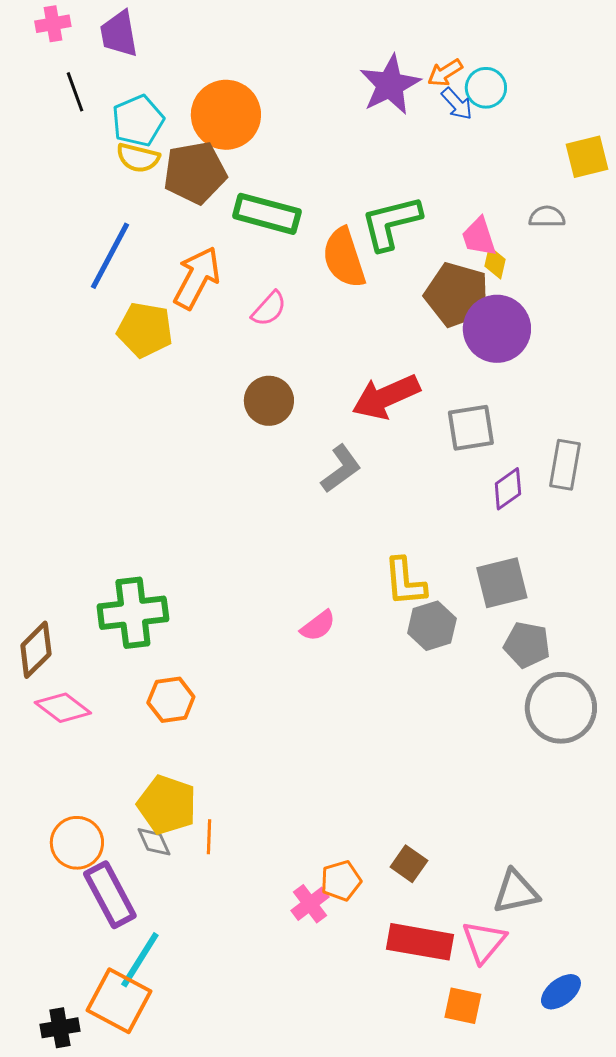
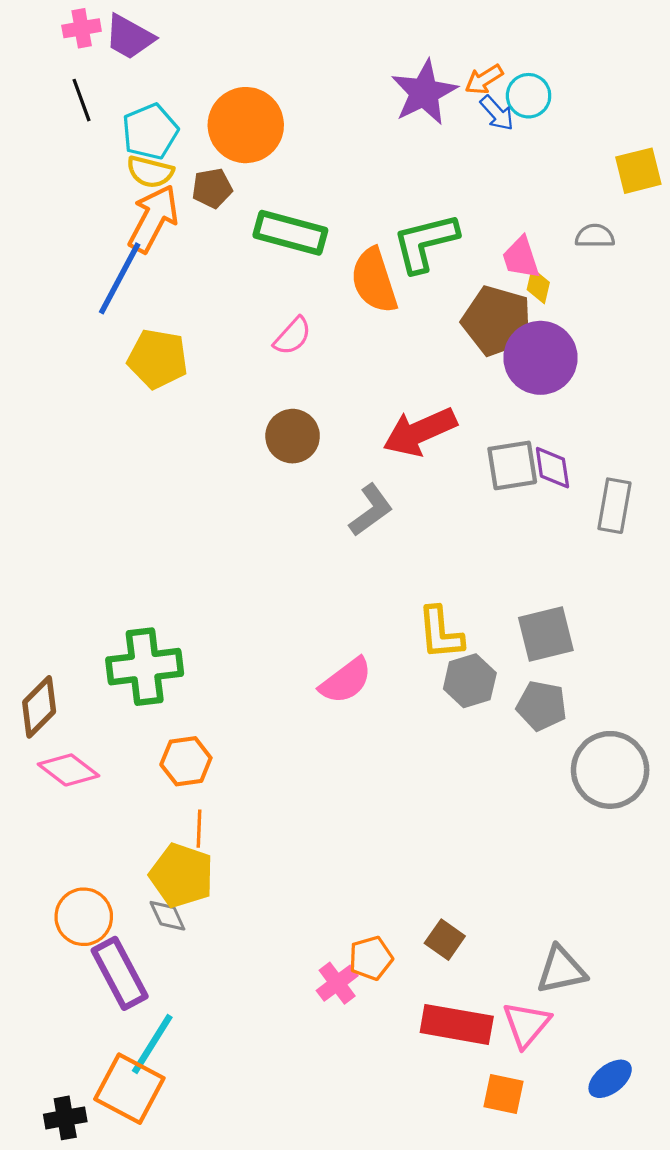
pink cross: (53, 24) -> (82, 28), moved
purple trapezoid: (119, 34) -> (129, 37), turned -51
brown pentagon: (195, 173) -> (212, 188), size x0.6
orange arrow: (197, 278) -> (153, 219), moved
purple diamond: (508, 489) -> (552, 468), moved, turned -63
pink semicircle: (318, 626) -> (346, 681), size x1.4
gray pentagon: (527, 645) -> (542, 706), moved
orange line: (209, 837) -> (199, 829), moved

